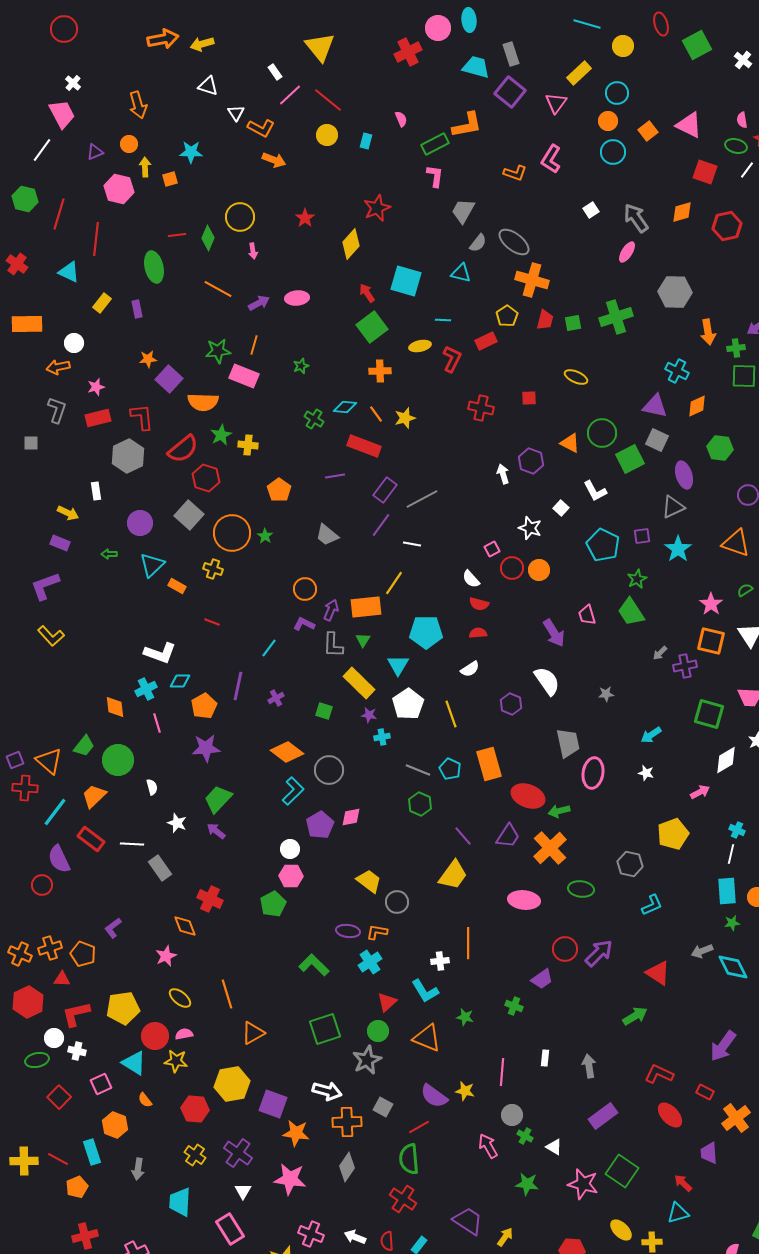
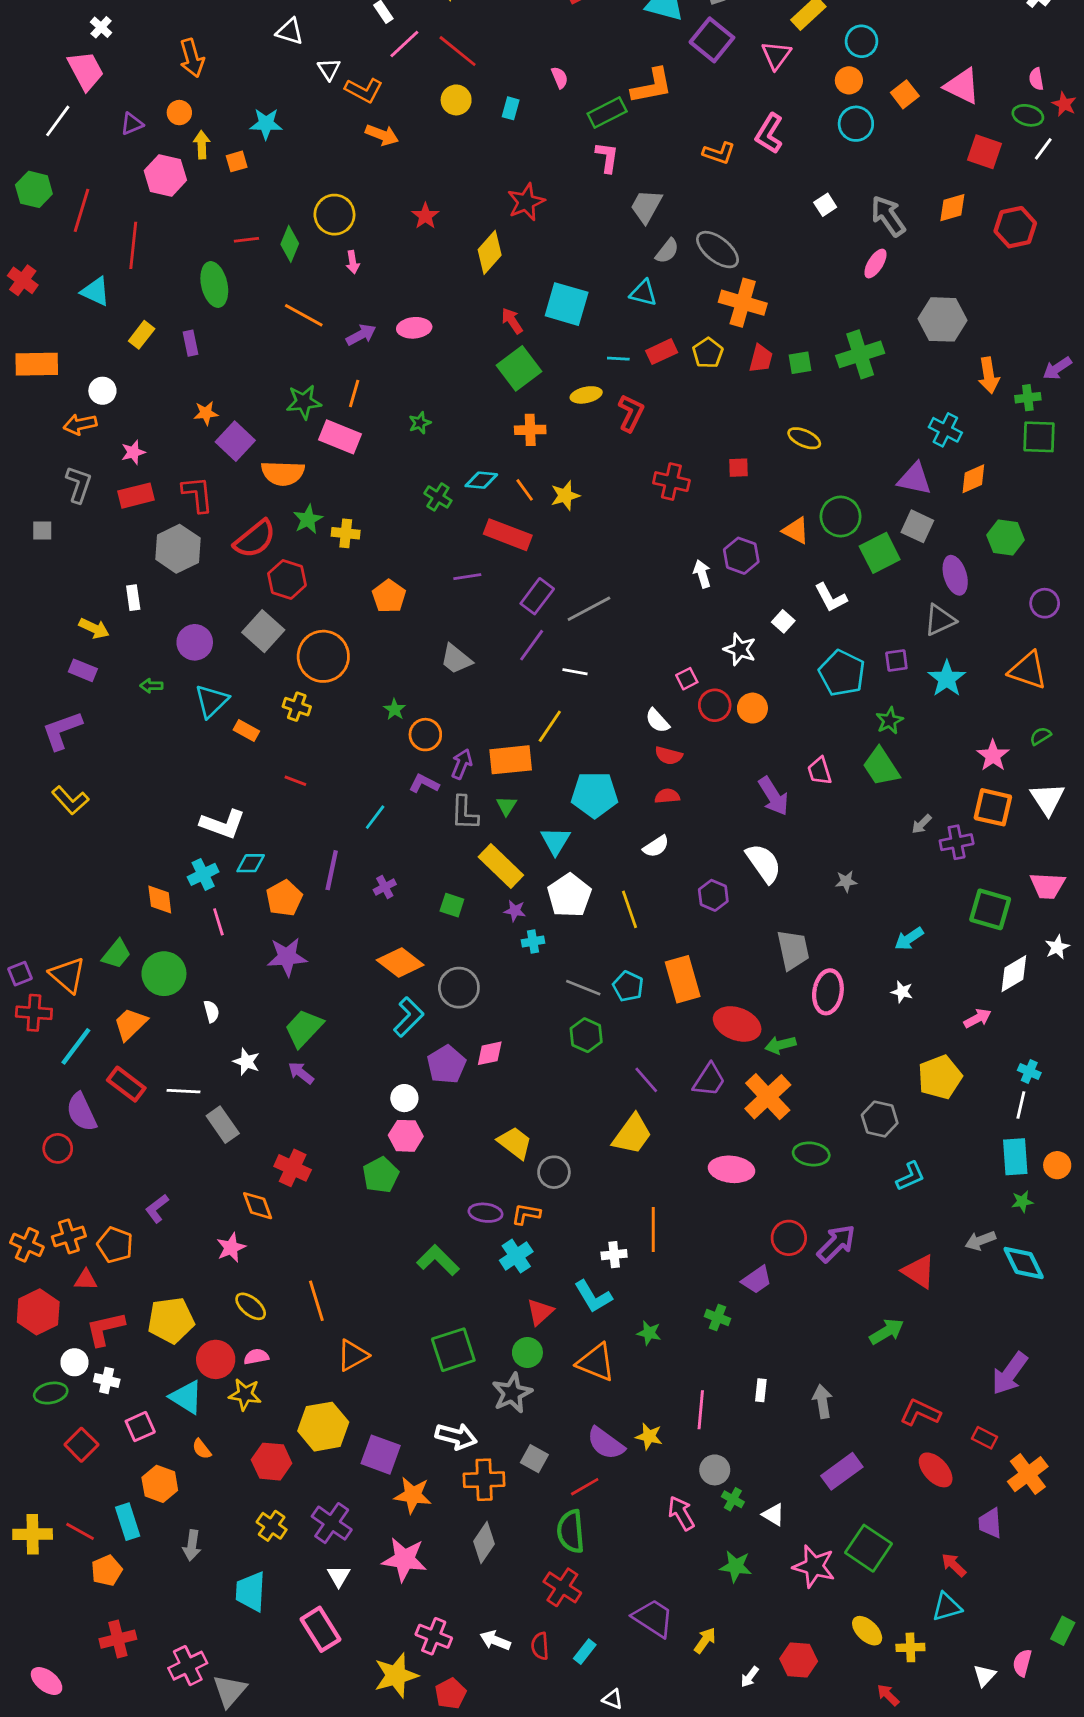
red rectangle: (486, 341) -> (662, 352), moved
green star: (265, 536) -> (395, 709), moved

